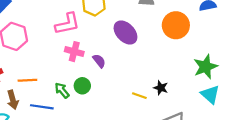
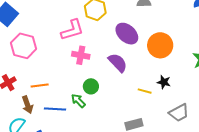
orange circle: (176, 25) -> (160, 45), moved
purple semicircle: (99, 61) -> (118, 63), moved, size x1.5
green arrow: (62, 90) -> (78, 101), moved

